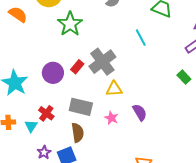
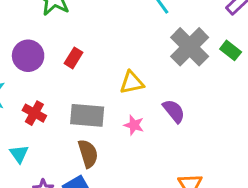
gray cross: (102, 62) -> (190, 47), moved
purple circle: (53, 73) -> (28, 56), moved
red cross: (46, 113) -> (34, 113), moved

